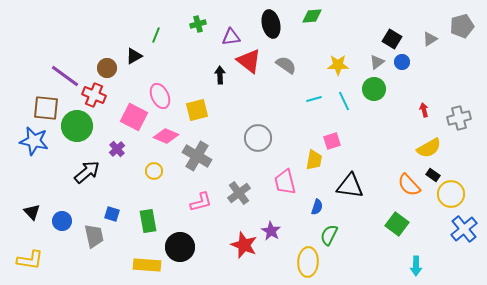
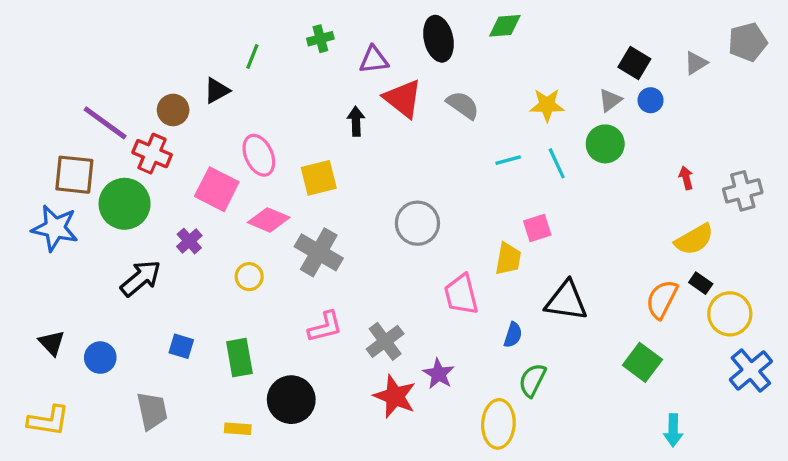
orange semicircle: (409, 185) -> (662, 299), turned 70
gray cross: (239, 193) -> (385, 341), moved
gray trapezoid: (94, 236) -> (152, 411), moved
yellow rectangle: (147, 265) -> (238, 429), size x0.6

